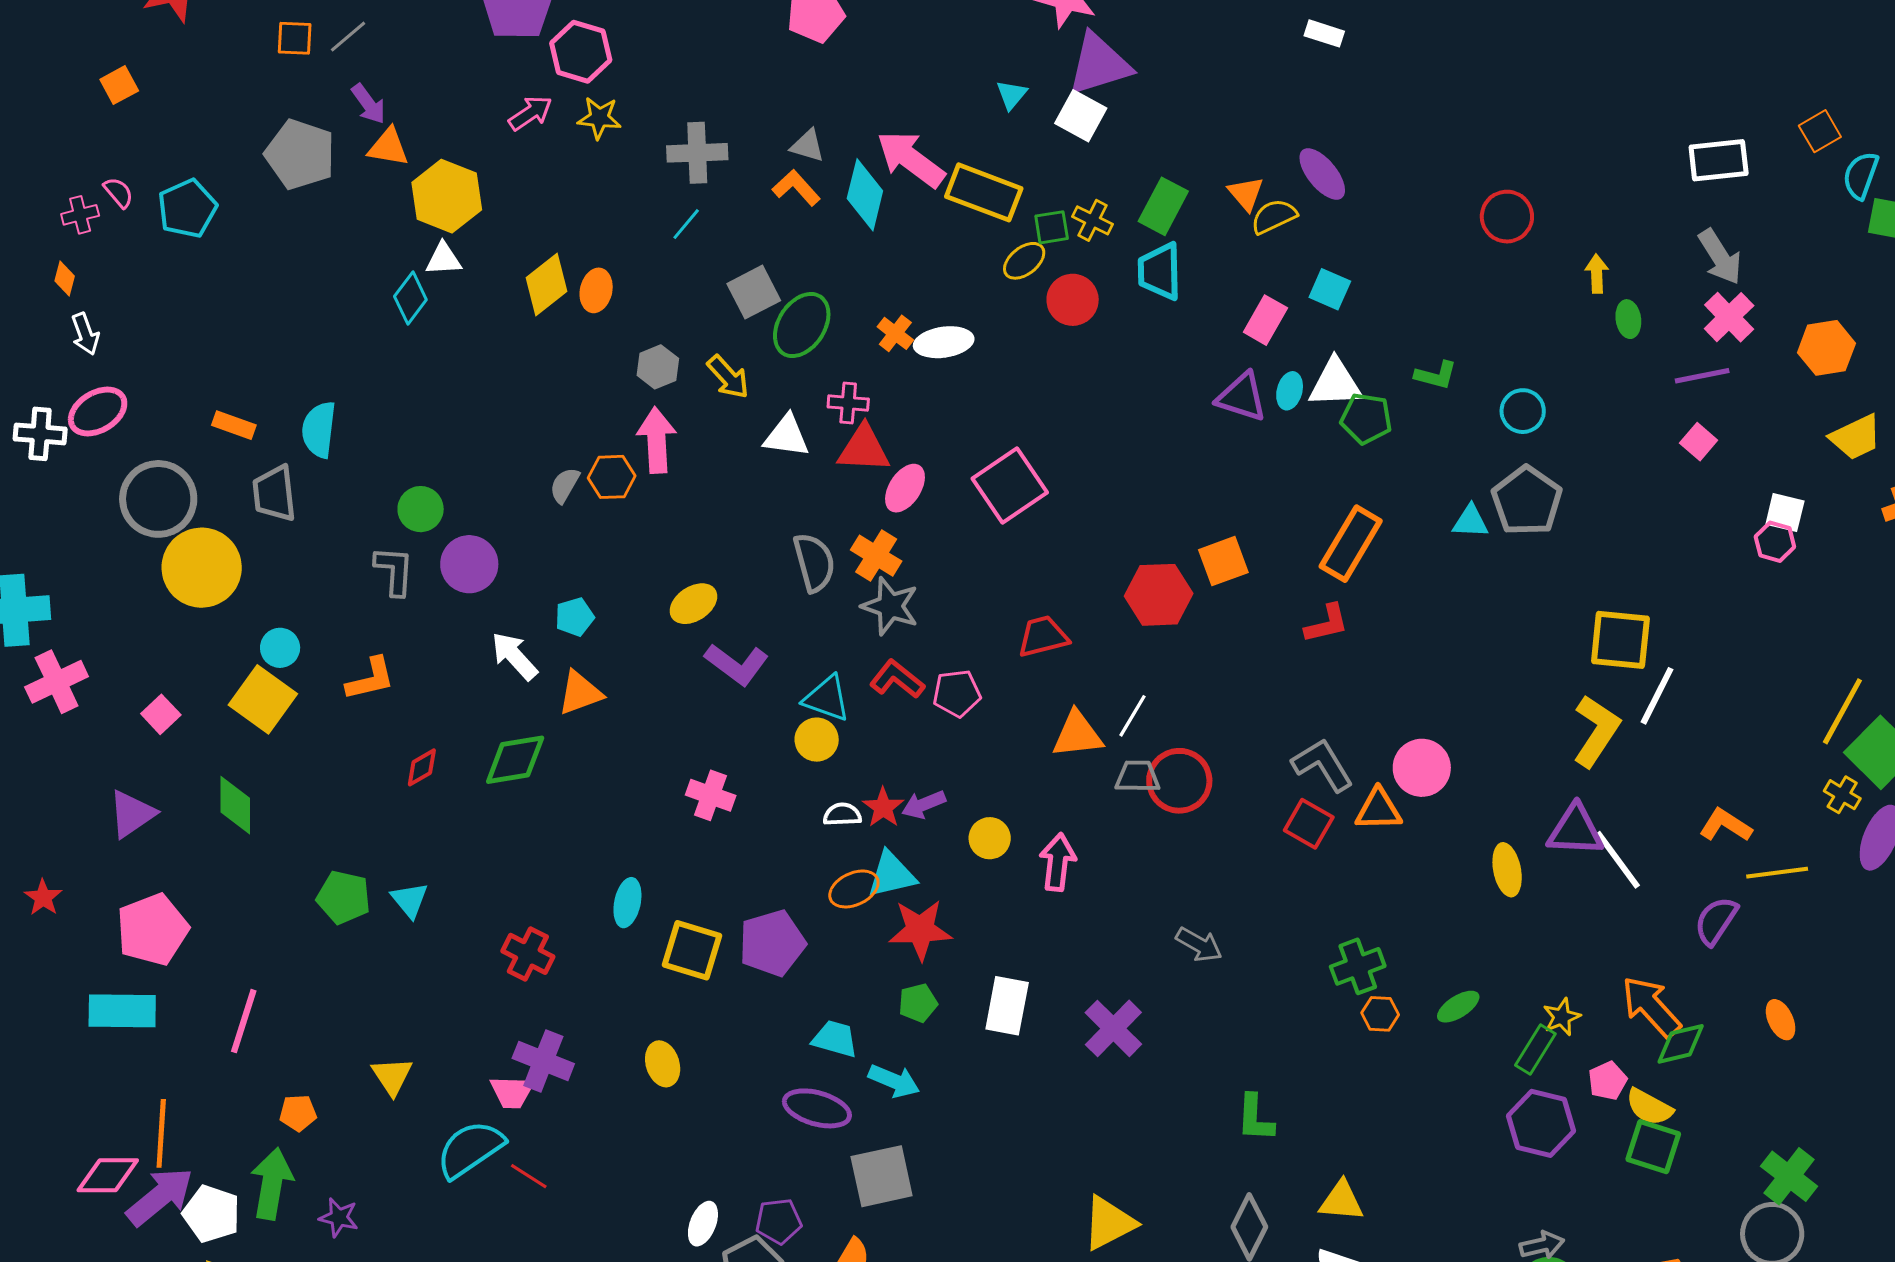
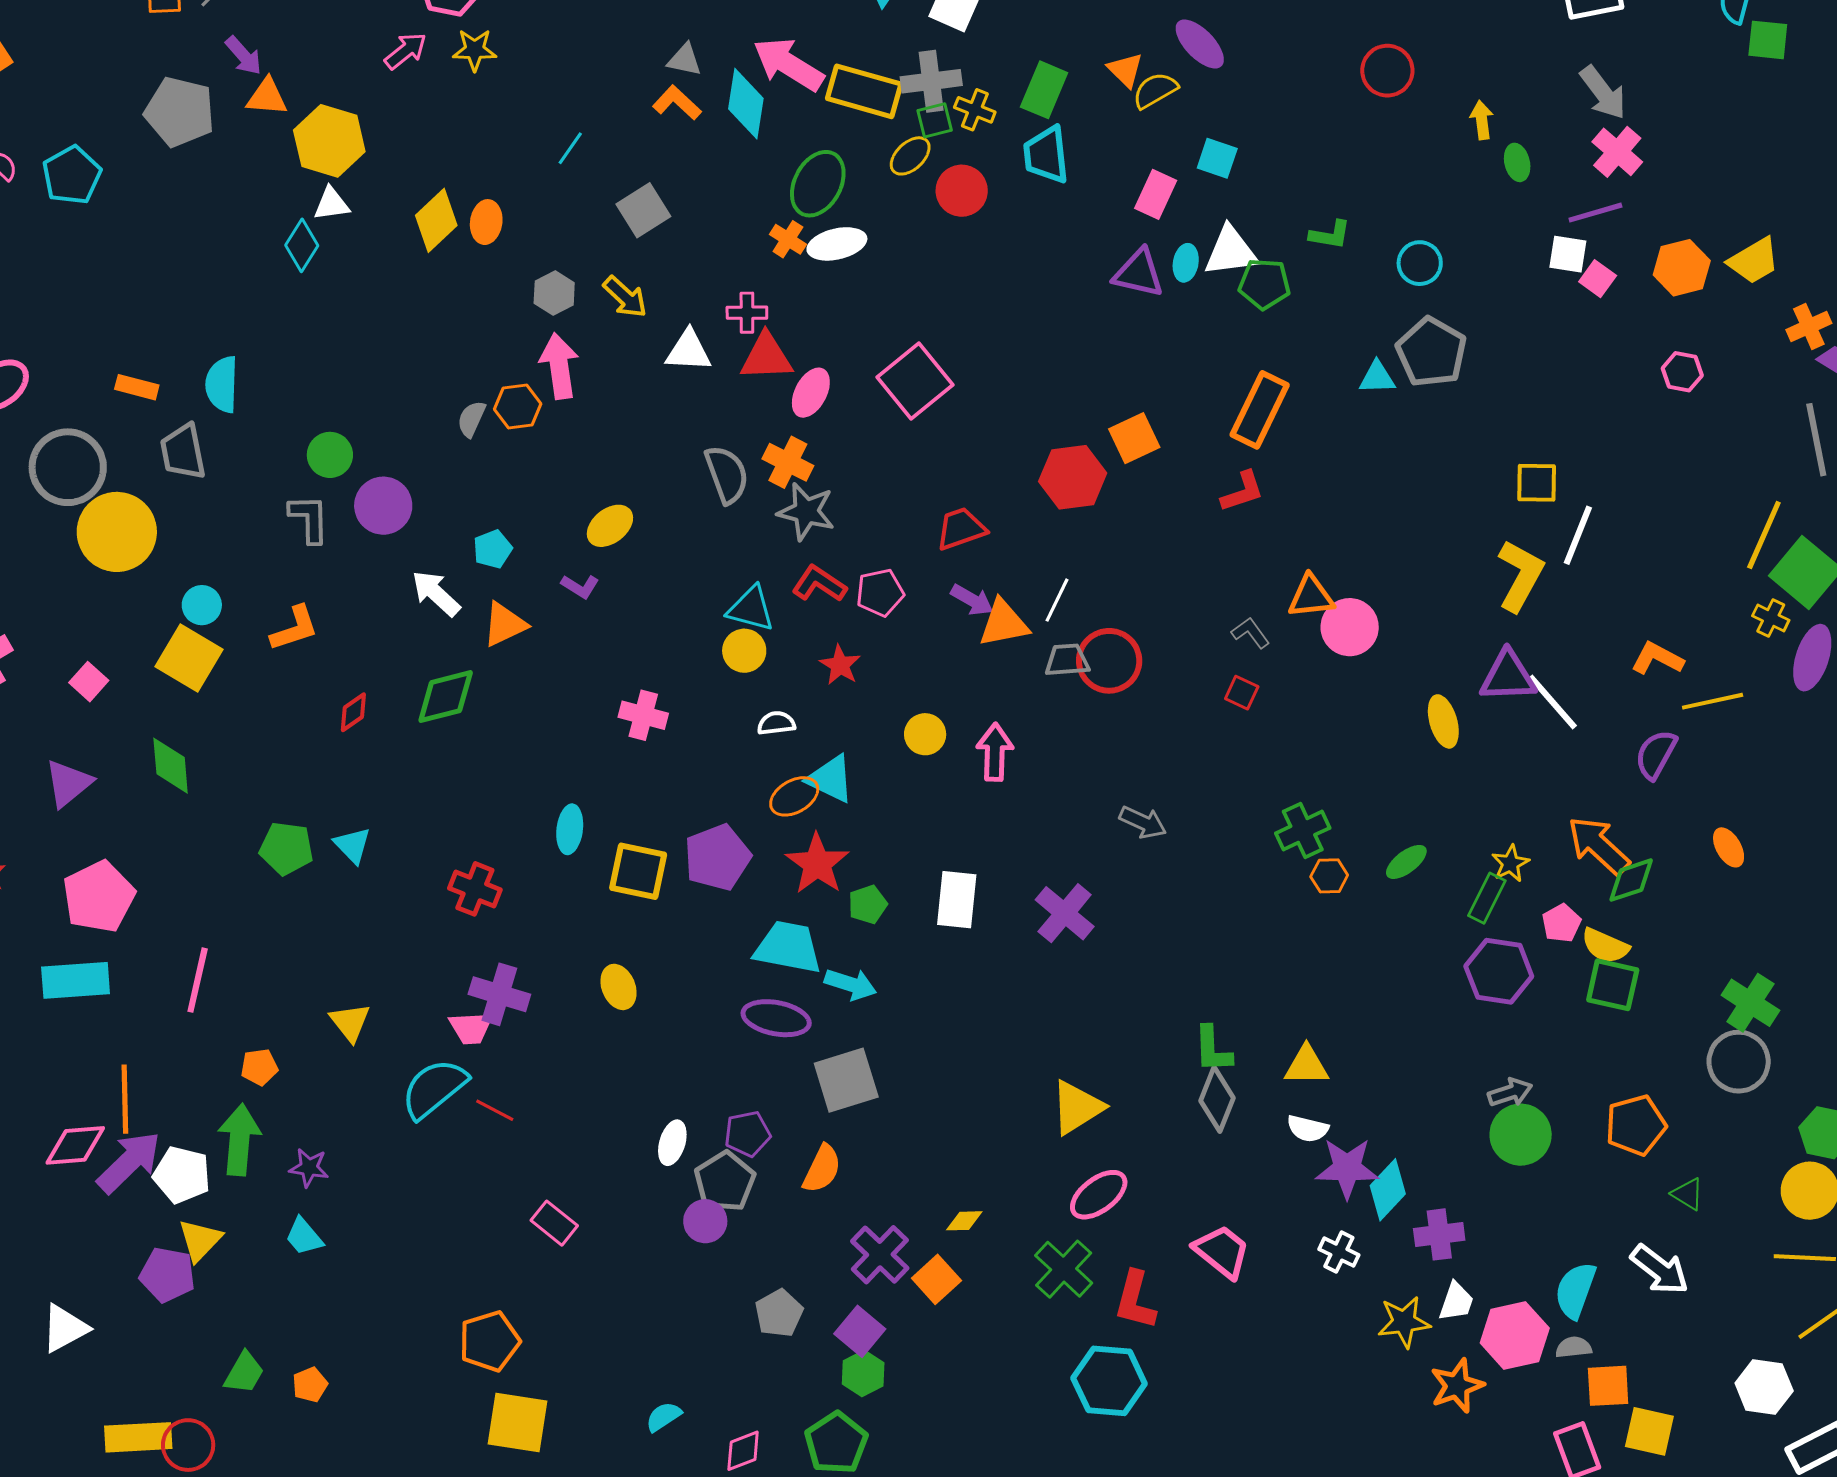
gray cross: (697, 153) -> (931, 81), moved
green ellipse: (802, 325) -> (818, 184), moved
orange hexagon: (1826, 348) -> (1682, 268), moved
white square: (1785, 513) -> (1568, 254), moved
yellow square: (1620, 640) -> (1537, 483), size x0.7
purple L-shape: (737, 664) -> (580, 586), moved, size x0.6
gray L-shape: (1323, 765) -> (1251, 633), size x0.6
purple arrow: (924, 805) -> (972, 600), moved, turned -123
red star: (883, 807) -> (840, 665), moved
orange triangle: (1378, 810) -> (1311, 597), moved
red square: (1309, 824) -> (1242, 693), size x0.7
cyan triangle: (892, 875) -> (830, 779), turned 44
red star: (920, 930) -> (817, 864), moved, turned -30
cyan trapezoid: (835, 1039) -> (788, 947), size x1.5
green L-shape: (1255, 1118) -> (1213, 1049), moved

